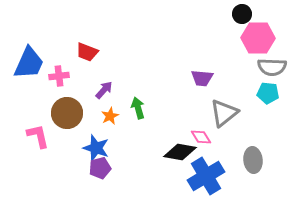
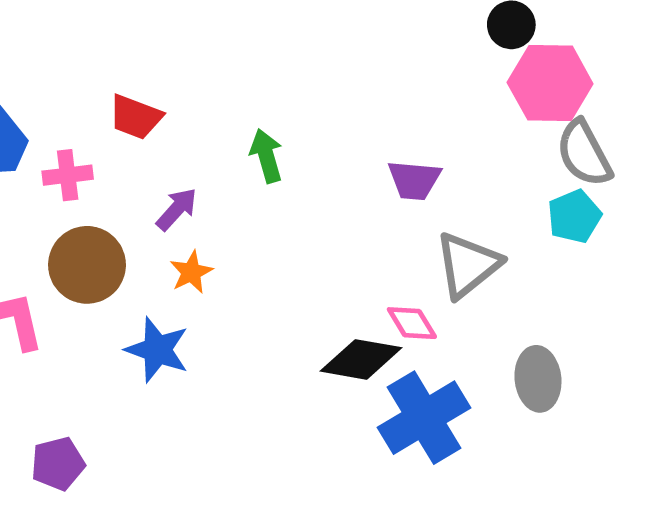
gray semicircle: (272, 67) -> (584, 153), turned 60
cyan pentagon: (268, 93) -> (574, 216), turned -30
green arrow: (138, 108) -> (266, 156), moved
purple pentagon: (100, 168) -> (58, 464), moved

